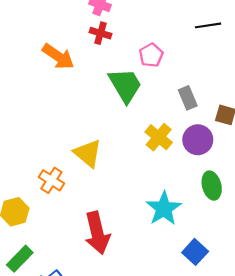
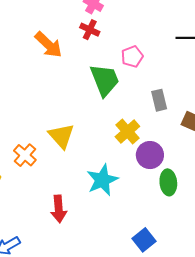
purple circle: (198, 140) -> (150, 155), moved
cyan star: (164, 209) -> (102, 180), moved
red arrow: (97, 233) -> (59, 209), size x0.7

